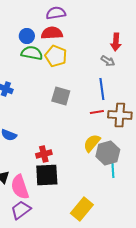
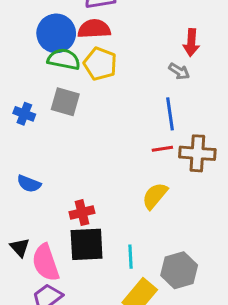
blue circle: (27, 36) -> (56, 33), size x1.6
gray square: (61, 96) -> (65, 102), moved
gray hexagon: (108, 153) -> (179, 270), moved
cyan line: (113, 170) -> (131, 257), moved

